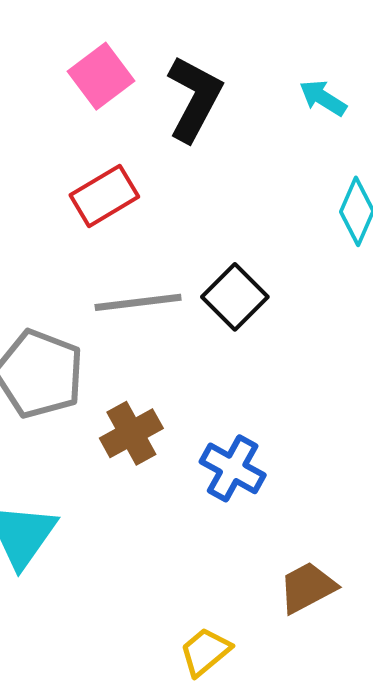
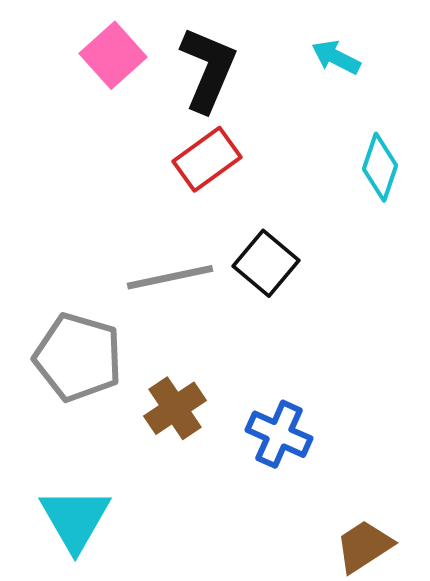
red rectangle: (104, 196) -> (207, 159), moved

